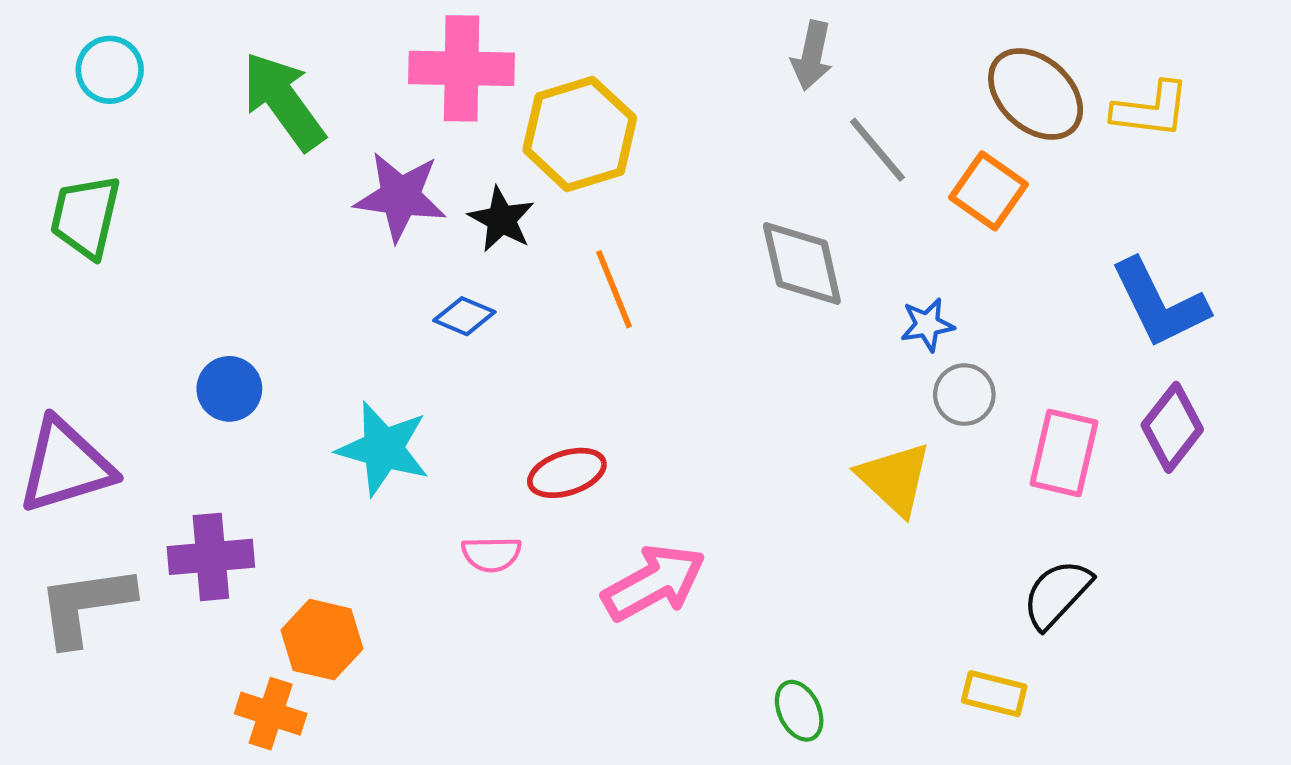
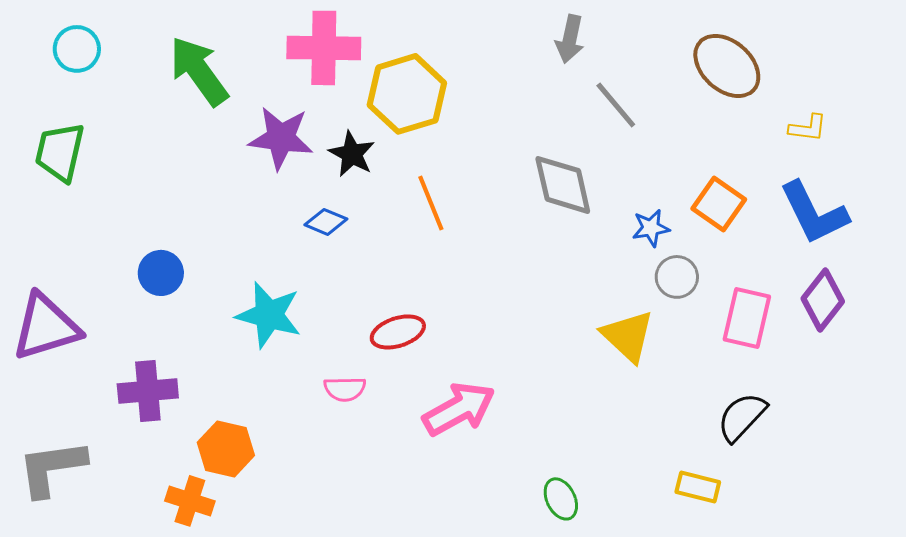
yellow L-shape: (1151, 110) -> (808, 128), moved, size x0.7
orange square: (989, 191) -> (719, 204), moved
gray L-shape: (85, 605) -> (52, 468), moved

